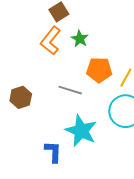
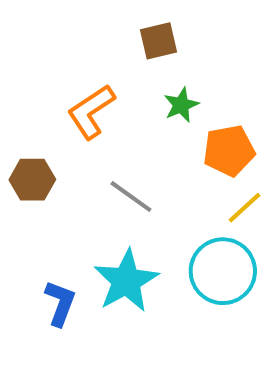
orange L-shape: (51, 41) -> (91, 112), moved
orange pentagon: (99, 70) -> (229, 151), moved, turned -30

